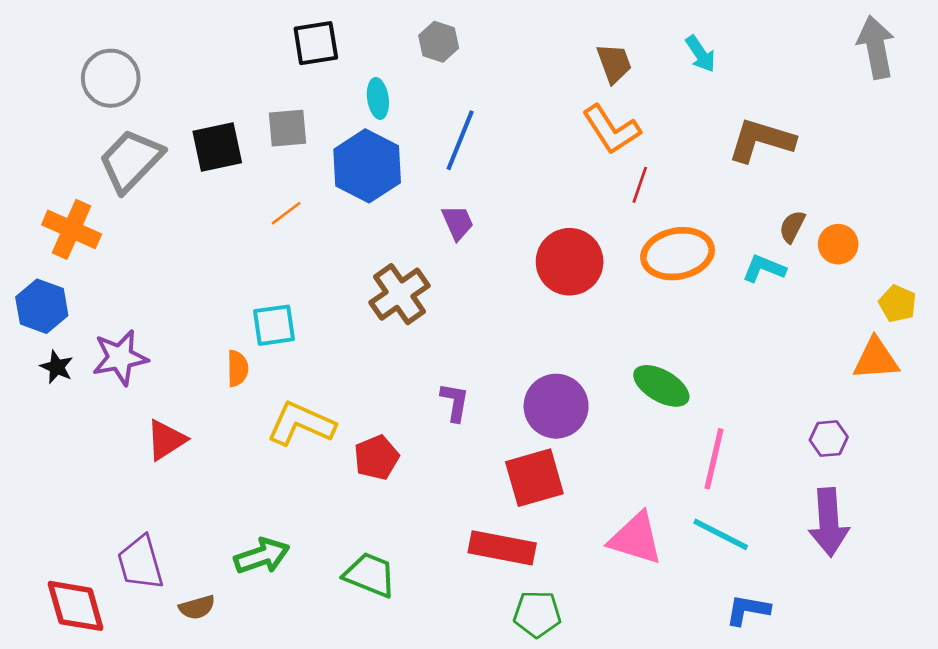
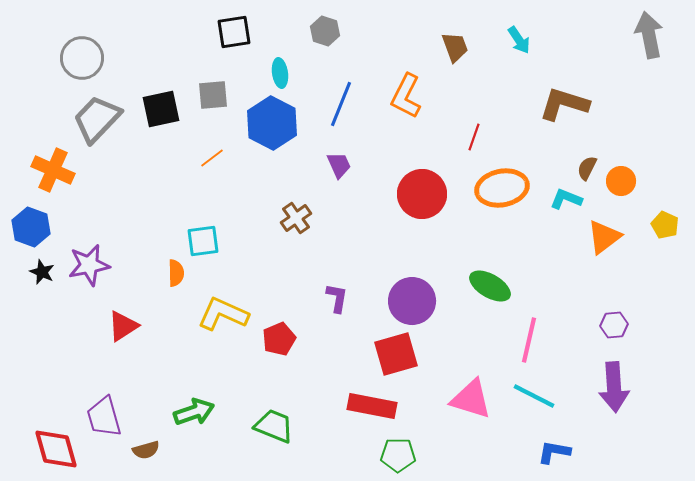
orange L-shape: (611, 129) -> (406, 96), moved, turned 60
brown cross: (399, 294) -> (296, 218), size x0.7
orange triangle: (876, 359) -> (604, 237), moved, turned -33

